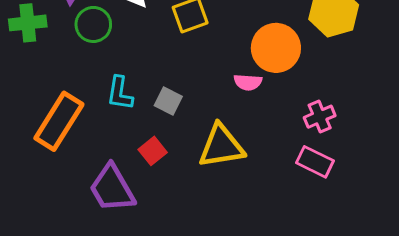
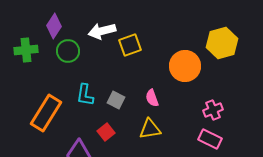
pink semicircle: (248, 82) -> (152, 98), moved, turned 66
yellow triangle: (221, 146) -> (150, 129), size x0.7

